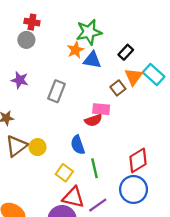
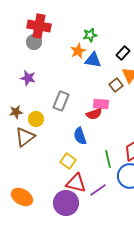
red cross: (32, 22) -> (39, 26), size x1.6
green star: (89, 32) -> (90, 35), size x0.6
gray rectangle: (57, 91) -> (61, 101), moved
yellow circle: (38, 147) -> (36, 119), moved
green line: (94, 168) -> (108, 159), moved

